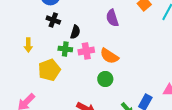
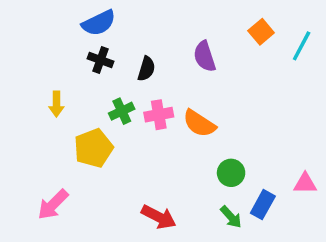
black semicircle: (75, 32) -> (146, 69), moved
green cross: (65, 49) -> (122, 111), turned -32
green circle: (105, 79) -> (231, 173), moved

